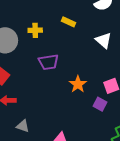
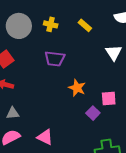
orange star: (78, 84) -> (77, 88), turned -30
gray triangle: (23, 126) -> (13, 113), turned -40

